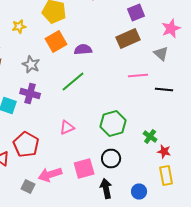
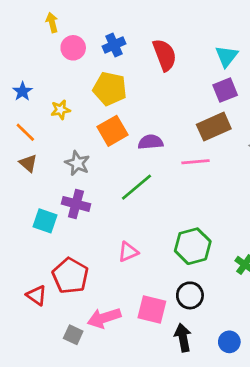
pink line: (138, 76) -> (196, 162), moved
pink square: (84, 168) -> (152, 309), turned 30

